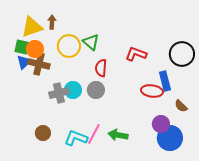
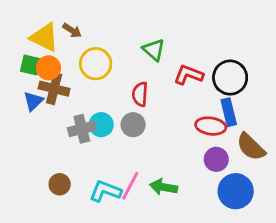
brown arrow: (52, 22) -> (72, 30), turned 120
yellow triangle: (32, 27) -> (44, 37), turned 45
green triangle: (91, 42) -> (154, 50), moved
black circle: (182, 54) -> (230, 78), moved
blue triangle: (24, 62) -> (33, 101), moved
brown semicircle: (181, 106) -> (251, 147), size x1.6
purple circle: (161, 124) -> (216, 159), moved

